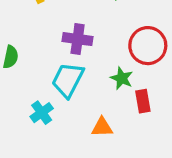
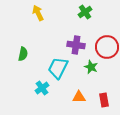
purple cross: (78, 39) -> (76, 45), moved
red rectangle: (143, 101) -> (104, 100), moved

